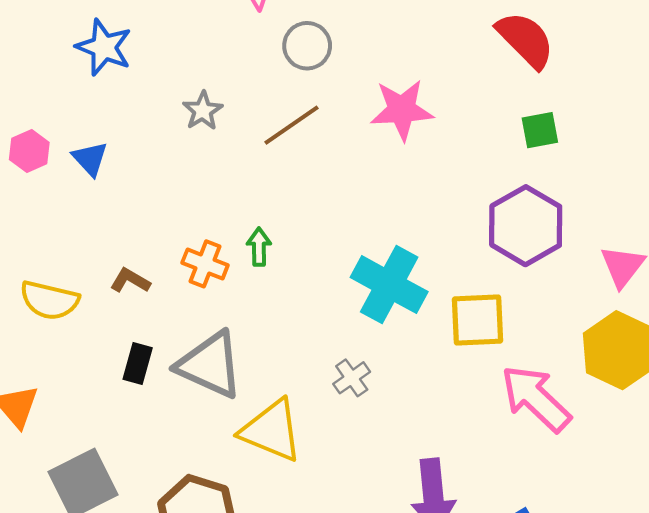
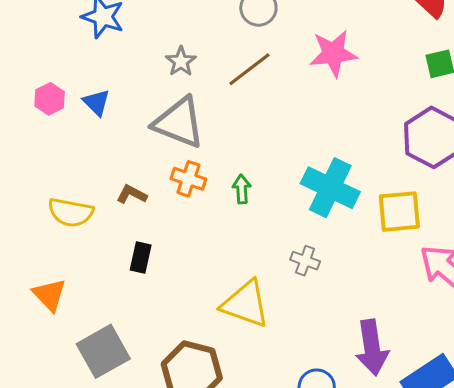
green arrow: (259, 247) -> (242, 189), moved
gray triangle: (210, 365) -> (179, 123), moved
gray cross: (352, 378) -> (305, 261), turned -32

